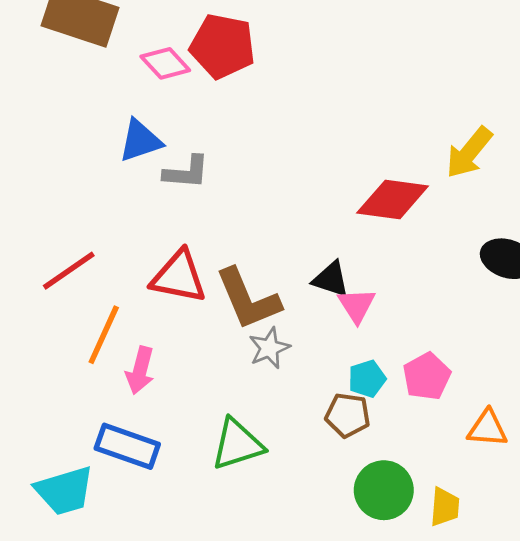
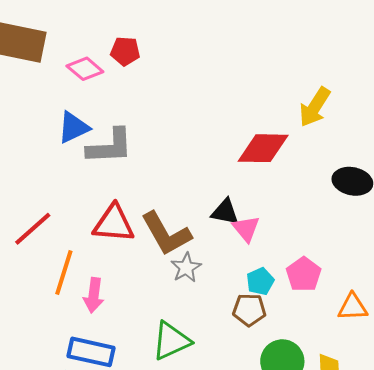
red pentagon: (222, 46) -> (125, 51), size x0.6
gray L-shape: (186, 172) -> (110, 146), size x1.4

